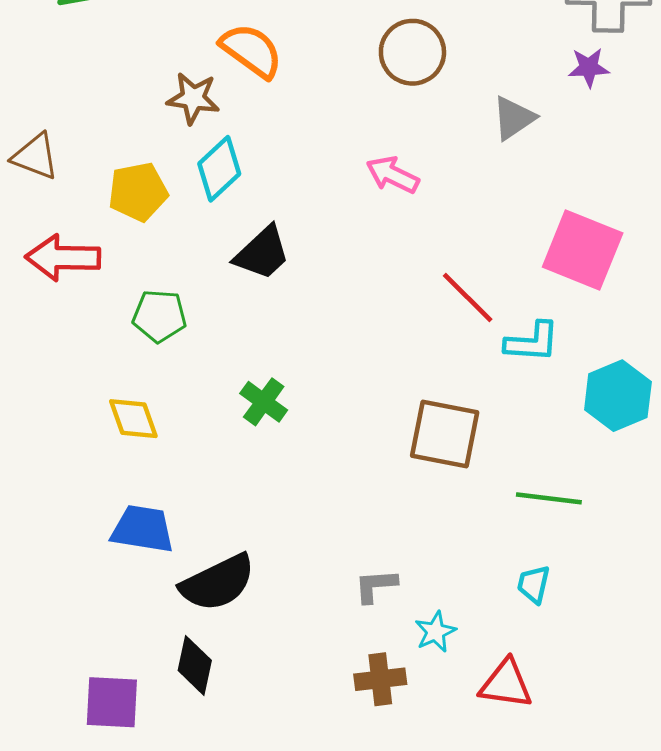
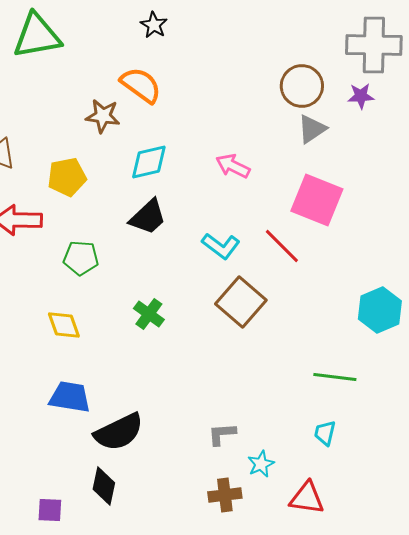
brown circle: (412, 52) -> (302, 86), moved
cyan diamond: (219, 169) -> (149, 162), moved, turned 30
pink square: (583, 250) -> (317, 200), moved
cyan L-shape: (532, 342) -> (221, 246), moved, turned 33
brown square: (445, 434) -> (241, 302), moved, turned 30
purple square: (112, 702) -> (50, 510), size x0.7

